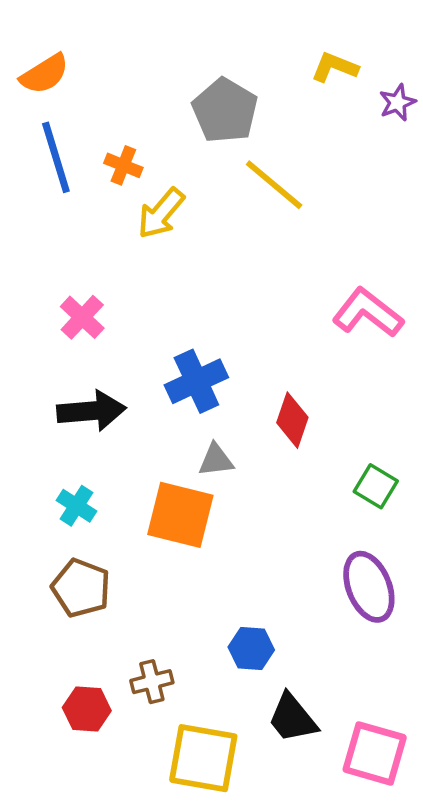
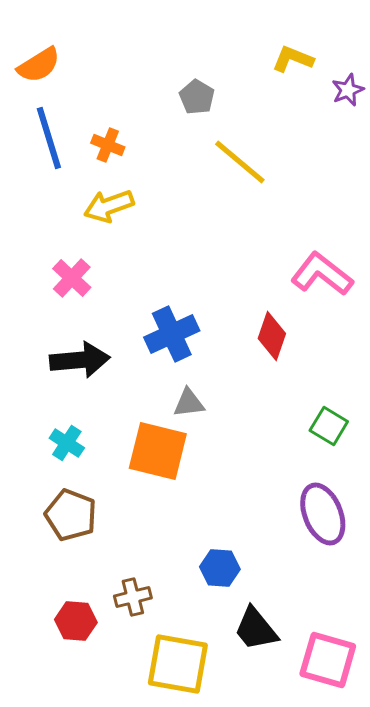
gray pentagon: (225, 111) -> (197, 97), size x0.6
yellow arrow: (161, 213) -> (109, 206), moved, turned 30
red diamond: (292, 420) -> (272, 336), moved

